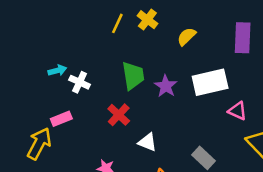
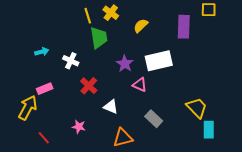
yellow line: (117, 23) -> (88, 16), turned -42
green trapezoid: (133, 76) -> (99, 38), moved
white cross: (80, 82) -> (71, 61), moved
pink triangle: (237, 111) -> (140, 85), moved

